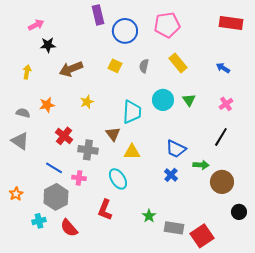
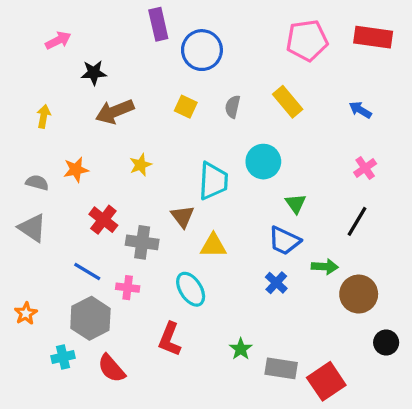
pink pentagon: (167, 25) -> (307, 40), moved
black star: (48, 45) -> (94, 73), moved
green triangle: (189, 100) -> (296, 204), moved

